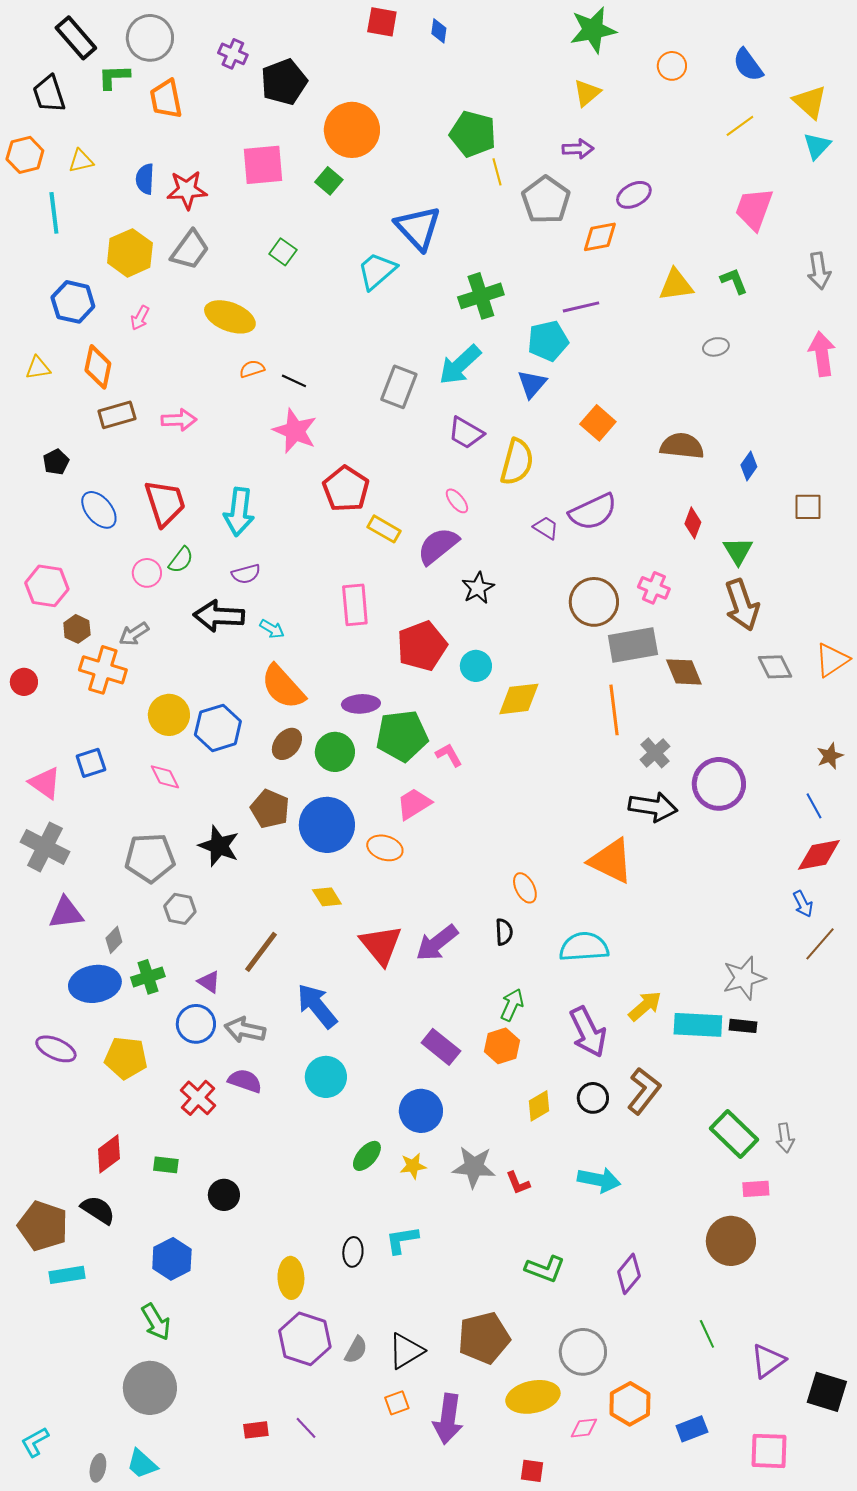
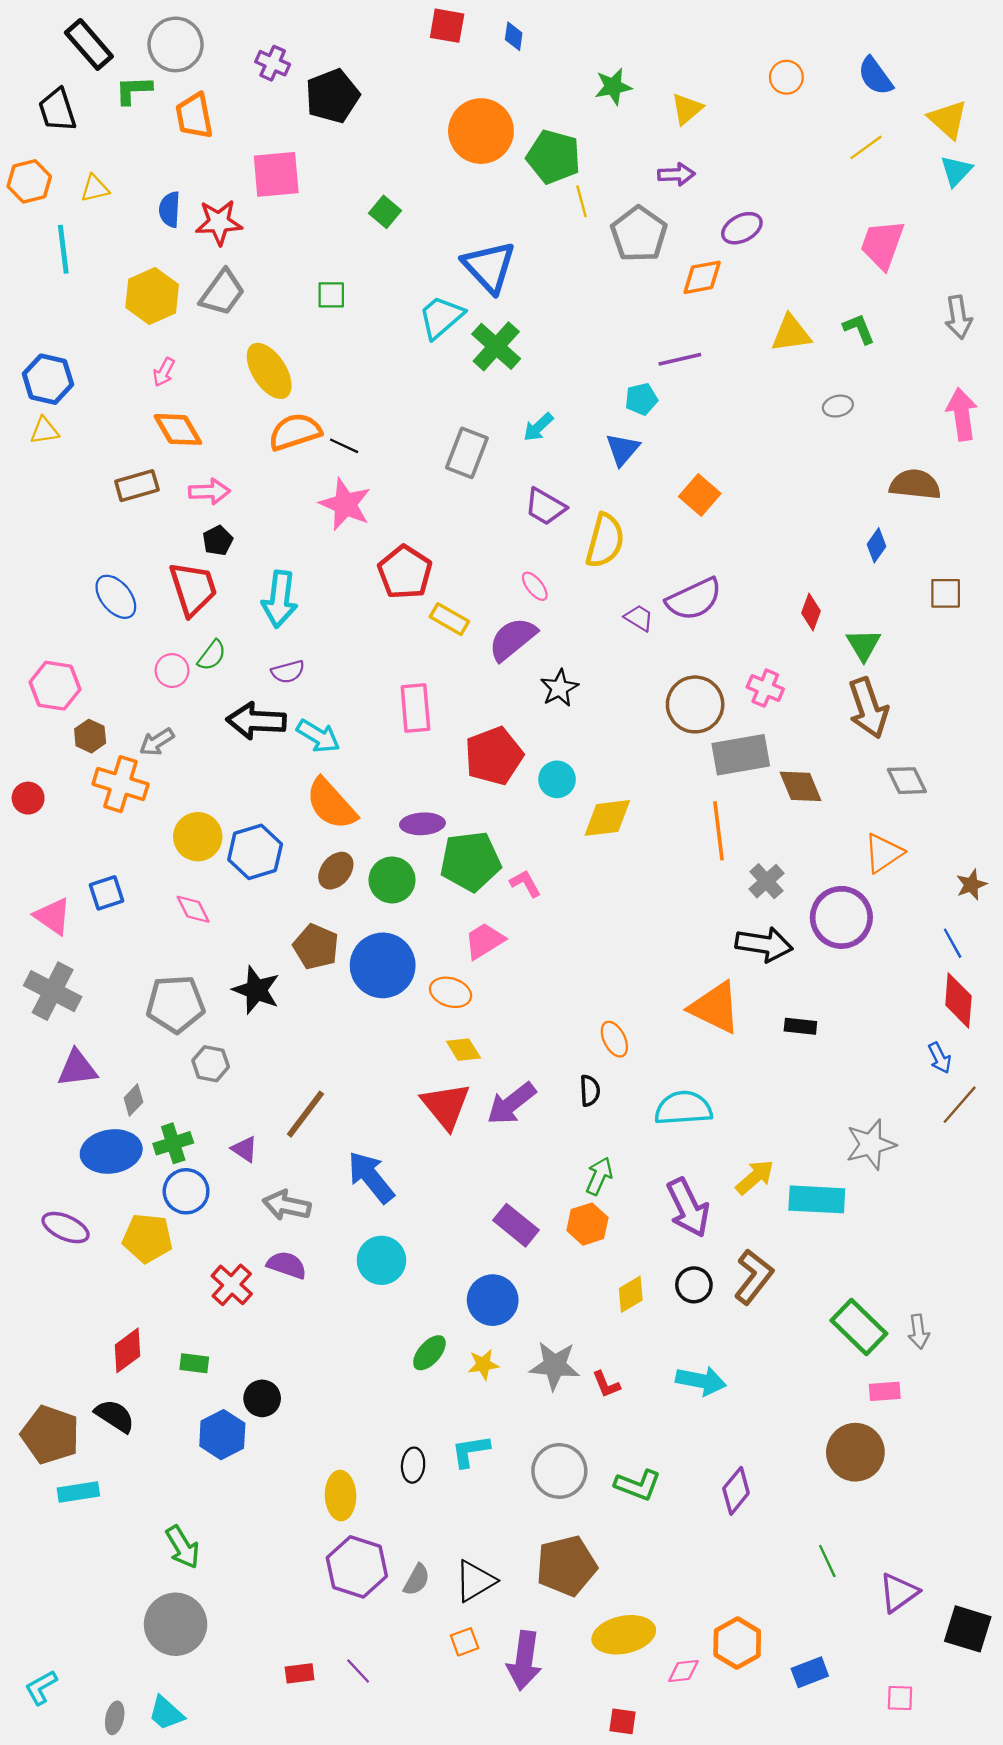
green star: (593, 30) -> (613, 87), moved, size x0.7
orange circle: (352, 130) -> (481, 131), moved
pink square: (263, 165) -> (276, 174), moved
green square: (283, 252) -> (331, 295), turned -36
green cross: (481, 296) -> (496, 346), moved, turned -30
blue hexagon: (73, 302) -> (48, 379), moved
yellow ellipse: (230, 317) -> (269, 371), turned 36
cyan pentagon: (548, 341) -> (641, 399), size x0.7
cyan arrow: (460, 365) -> (538, 427), size x0.6
orange diamond: (98, 367) -> (178, 429), moved, turned -42
orange semicircle: (252, 369) -> (295, 432), size x1.8
brown semicircle: (682, 446) -> (915, 484), moved
black pentagon: (56, 462) -> (218, 541), moved
cyan arrow: (272, 629) -> (318, 736), size x1.5
orange triangle: (832, 660) -> (884, 853), moved
red diamond: (819, 855) -> (958, 1001), turned -75
yellow diamond: (327, 897) -> (463, 1050), moved
blue circle: (196, 1024) -> (186, 1191), moved
black rectangle: (743, 1026) -> (800, 1026), moved
blue hexagon: (172, 1259) -> (222, 1435), moved
gray circle: (583, 1352) -> (559, 1471), moved
pink square: (769, 1451) -> (900, 1698), size x0.6

